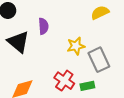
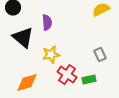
yellow star: (76, 46) -> (51, 54), moved
gray rectangle: (99, 60) -> (100, 54), size x0.6

